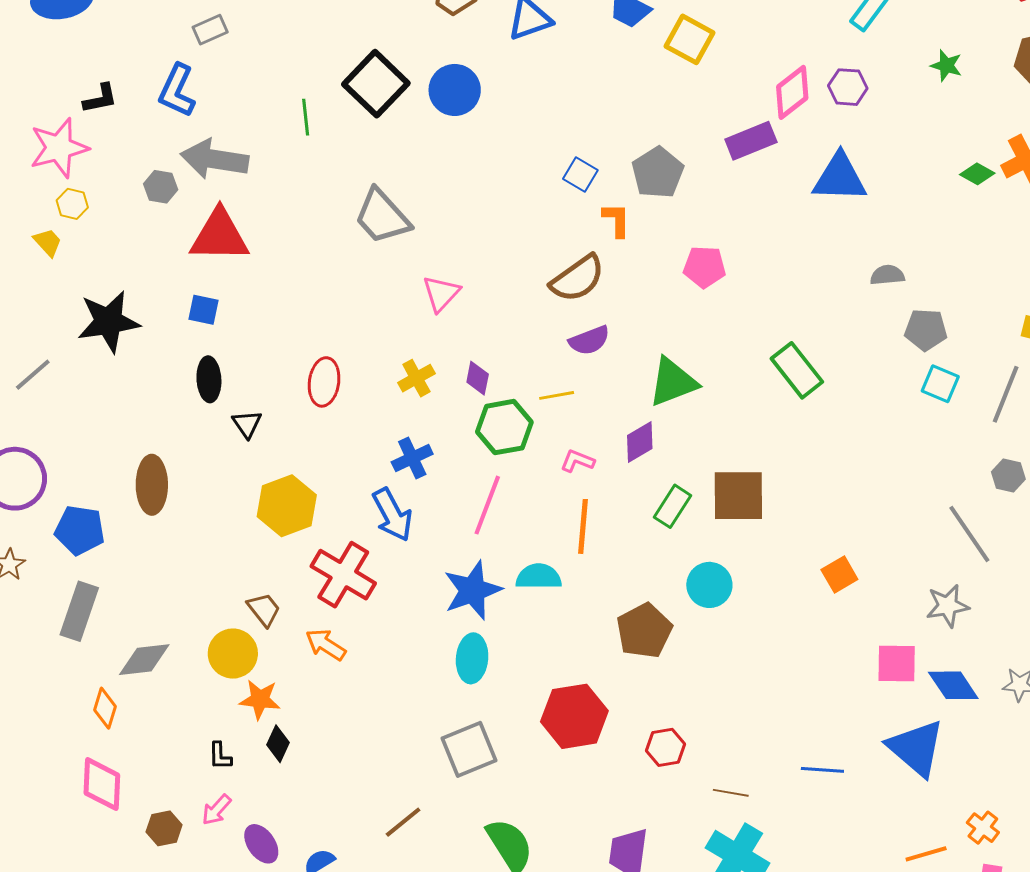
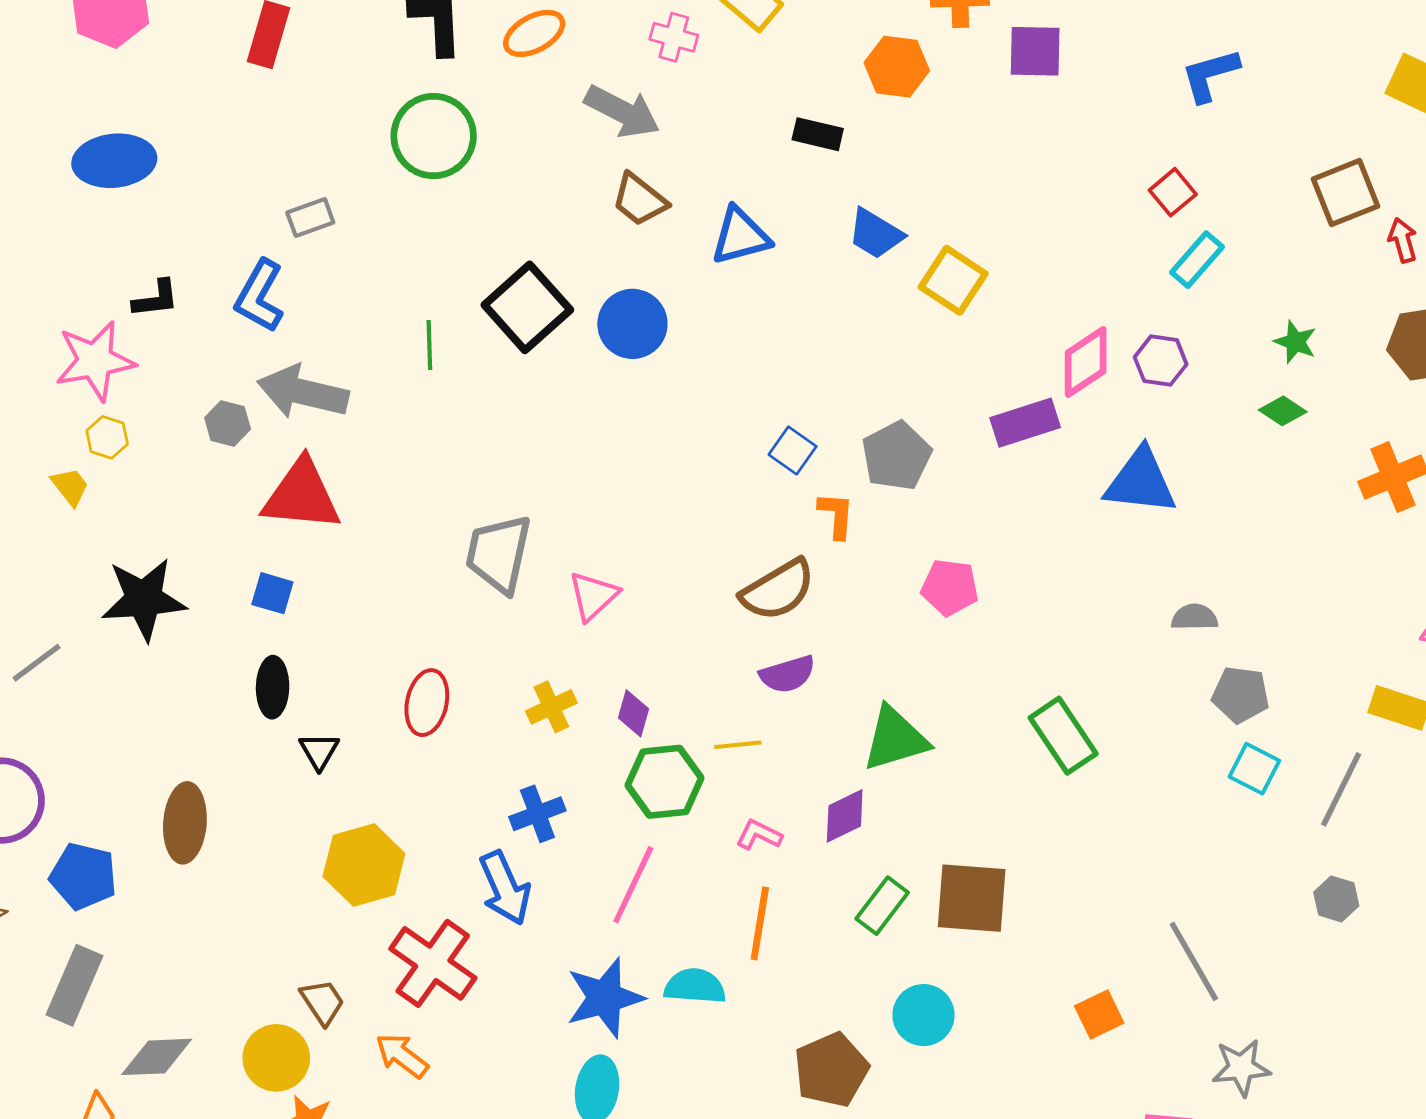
green diamond: (977, 174) -> (1283, 411), moved
gray trapezoid: (382, 216) -> (499, 554), moved, turned 50
gray line: (969, 534) -> (1194, 961), moved

